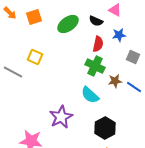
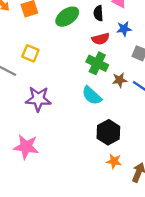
black semicircle: (96, 21) -> (98, 13), turned 64
red semicircle: (98, 44) -> (101, 39), turned 63
purple star: (61, 117) -> (38, 99), moved, turned 30

